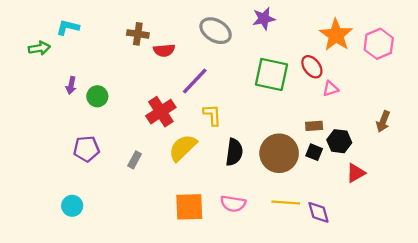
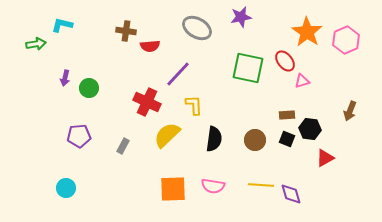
red cross: (161, 112) -> (147, 102), turned -32
brown circle: (279, 153) -> (255, 140), size x0.6

